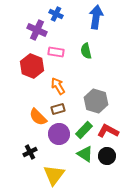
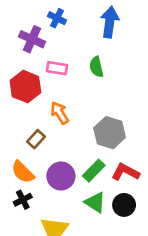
brown rectangle: (58, 109) -> (36, 139), moved, turned -32
orange semicircle: (38, 117) -> (23, 172), moved

